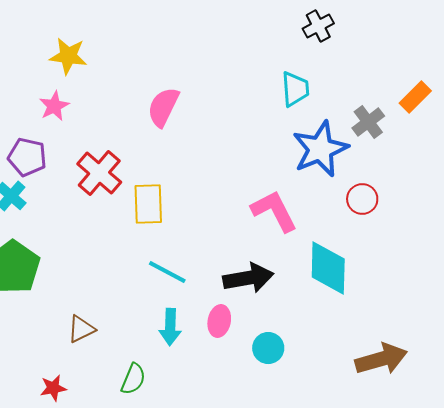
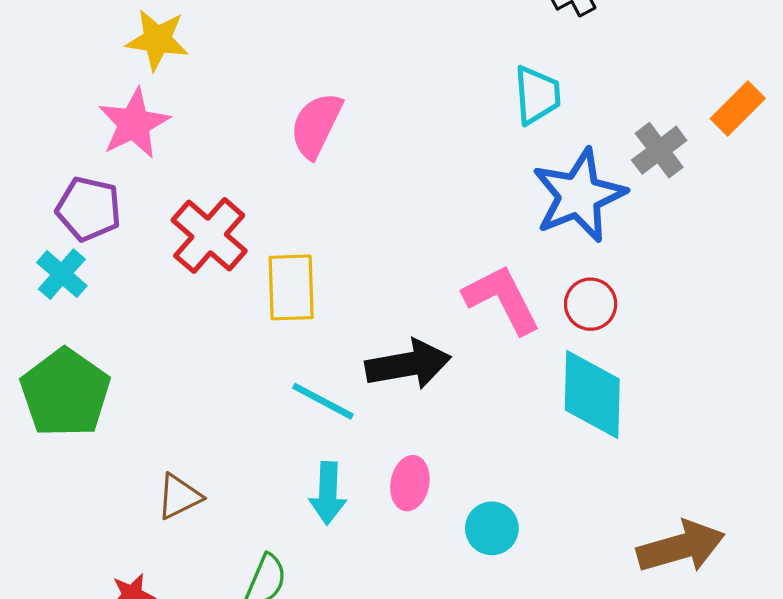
pink star: (54, 106) -> (134, 123), size x1.4
red circle: (362, 199) -> (591, 304), moved
black arrow: (248, 278) -> (408, 364), moved

